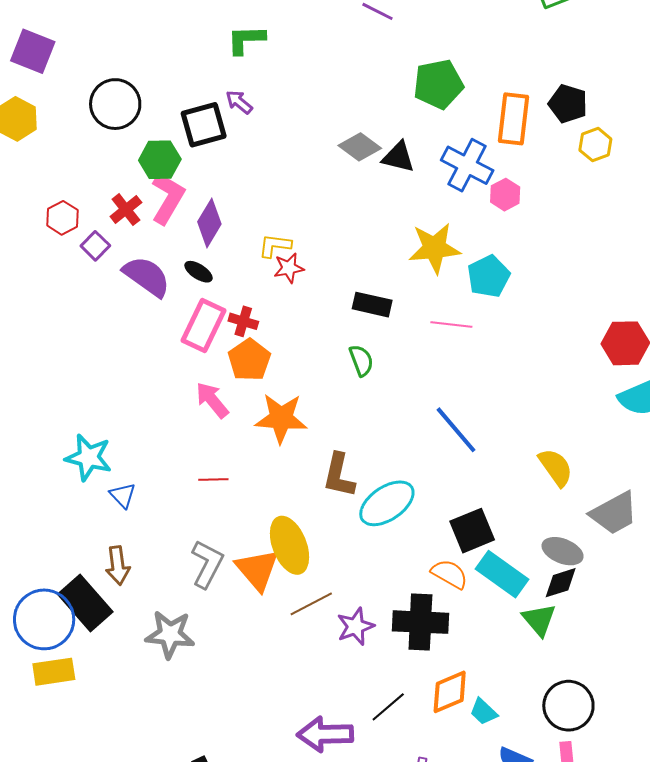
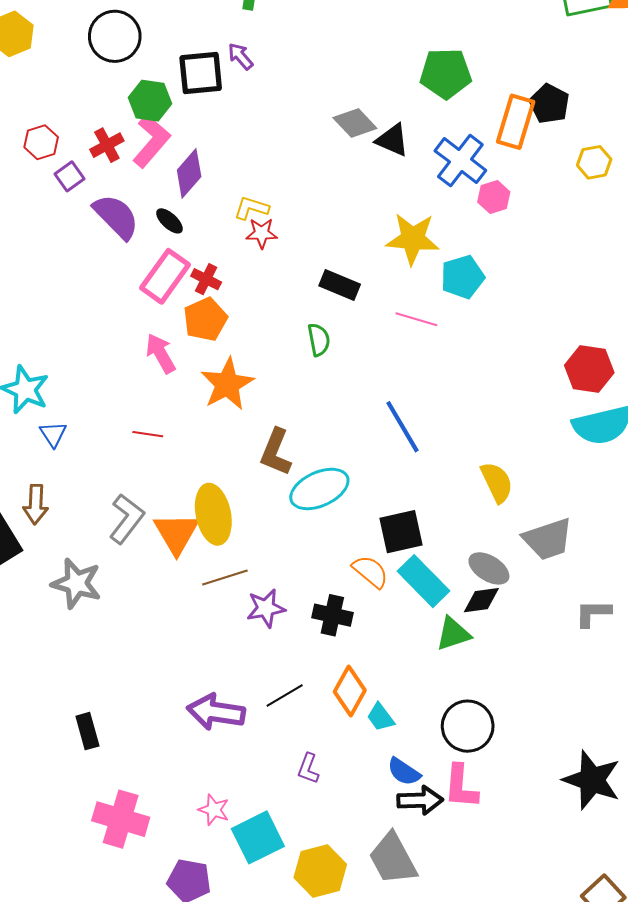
black pentagon: (568, 104) -> (549, 104), moved
orange star: (281, 418) -> (227, 384), turned 30
green triangle: (539, 620) -> (453, 634), turned 42
black cross: (420, 622) -> (332, 615), size x0.7
orange diamond: (450, 692) -> (350, 691), turned -48

